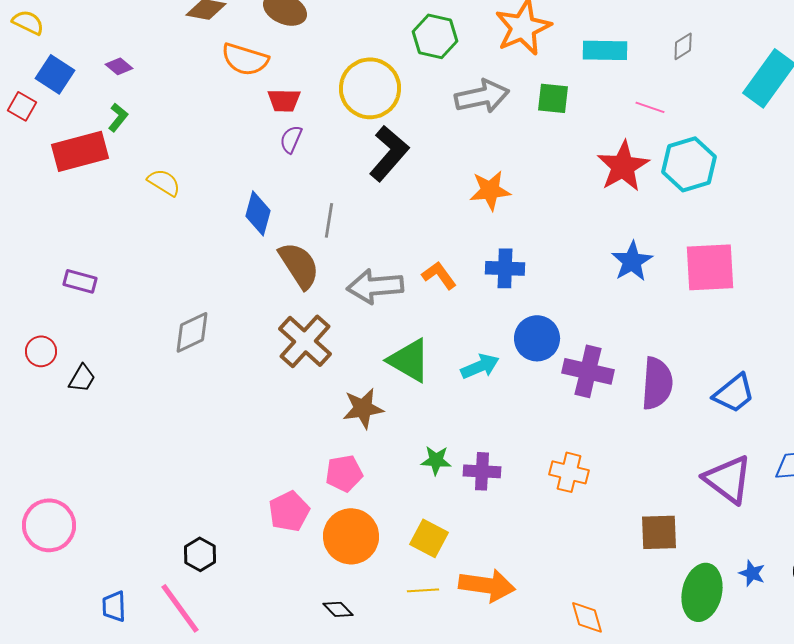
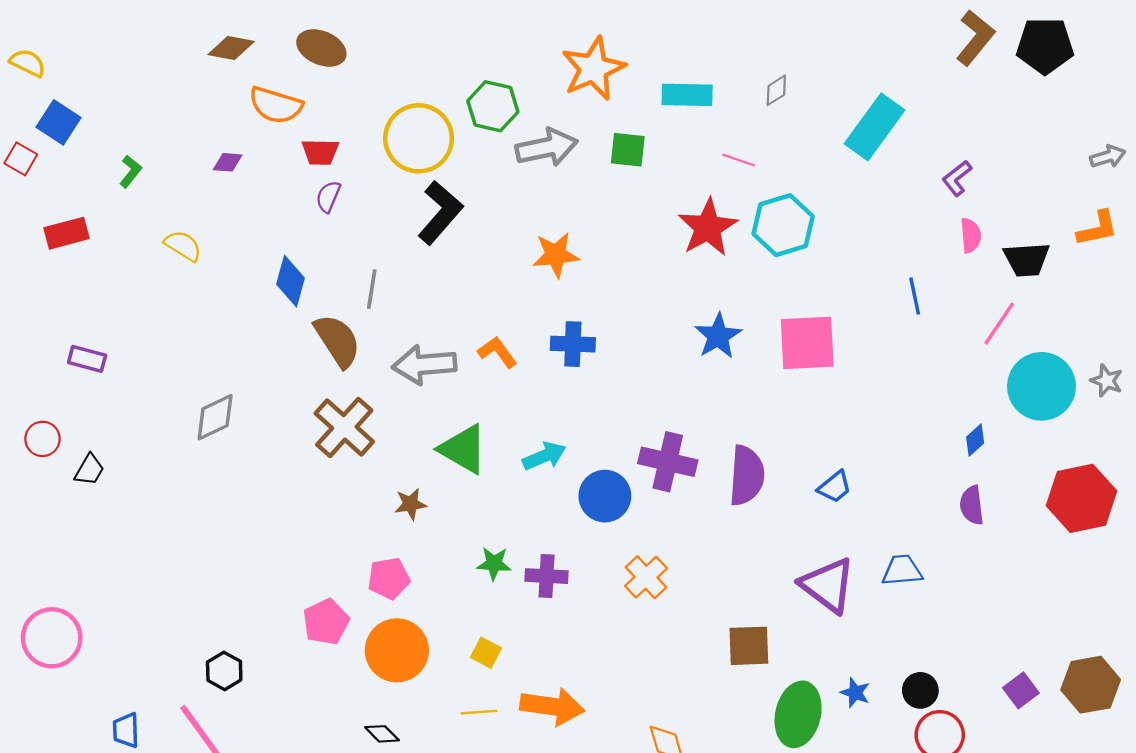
green hexagon: (435, 36) -> (493, 106), moved
purple diamond: (119, 66) -> (228, 162), moved, turned -36
red rectangle: (80, 151) -> (67, 233), moved, size x0.7
blue circle: (537, 338) -> (605, 496), moved
blue trapezoid: (734, 393) -> (835, 487), size x0.7
brown star: (363, 408) -> (411, 504), size x0.7
orange cross: (569, 472) -> (646, 577), turned 33
yellow square: (429, 538) -> (486, 653), size x0.7

